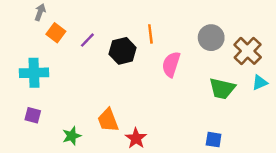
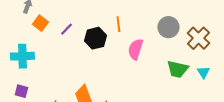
cyan triangle: (260, 83) -> (203, 72), moved, turned -40

